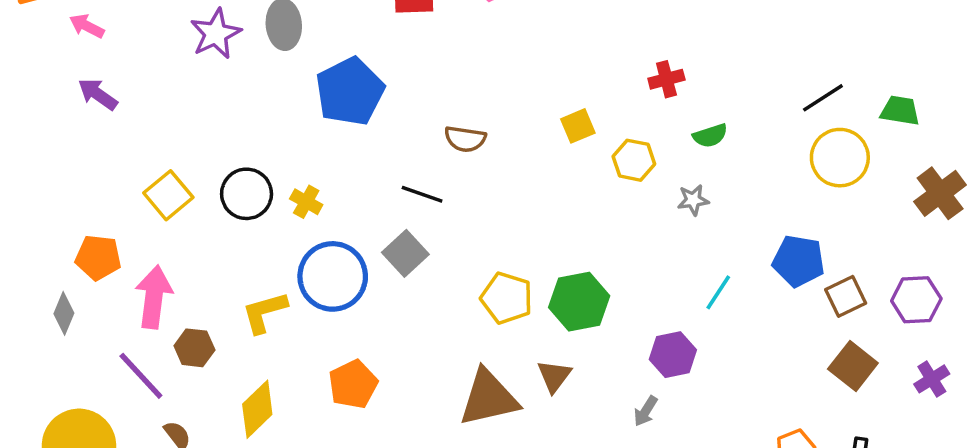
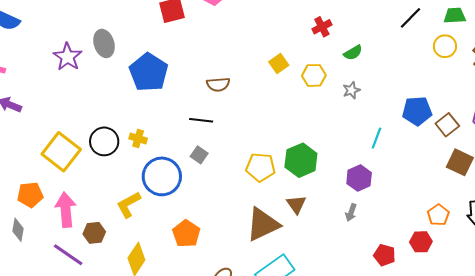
yellow circle: (840, 158) -> (445, 46), moved, size x0.7
yellow square: (168, 195) -> (61, 152), size x1.4
gray square: (405, 253) -> (199, 155), size x0.7

